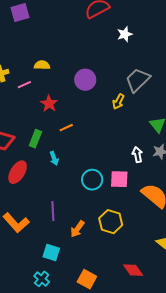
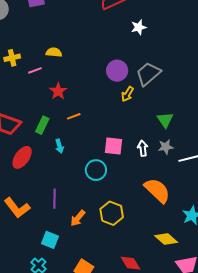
purple circle: (85, 80) -> (117, 71), moved
pink square: (119, 179) -> (114, 146), moved

